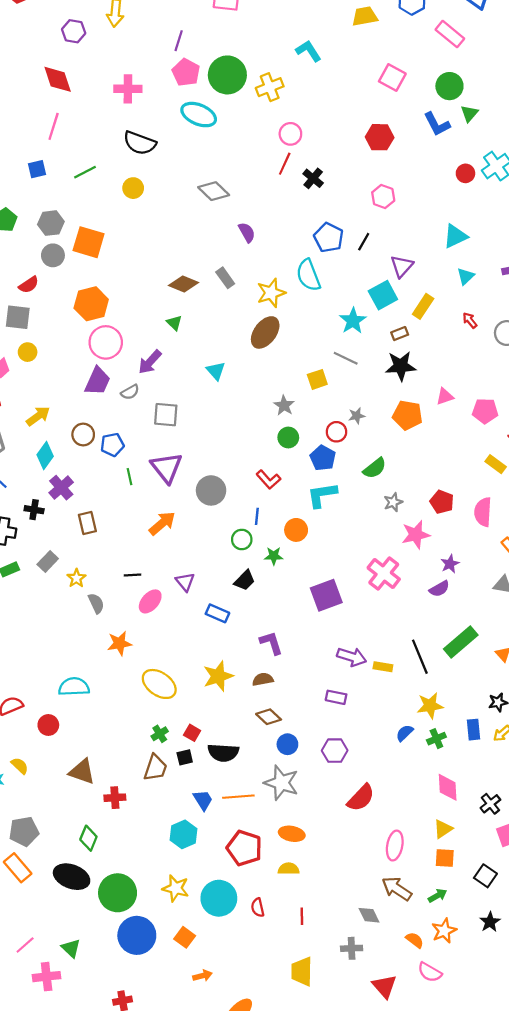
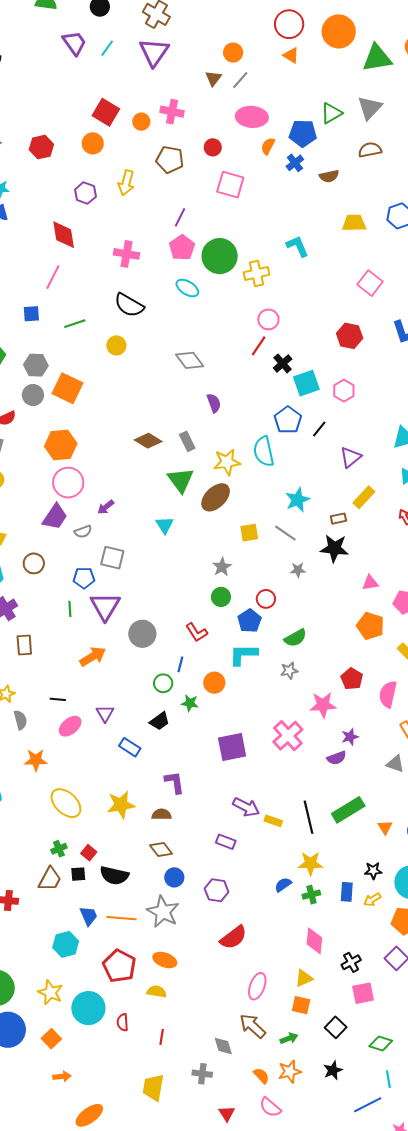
cyan ellipse: (199, 115) -> (187, 288), size x0.7
cyan square: (383, 295) -> (306, 383), moved
green triangle: (174, 323) -> (181, 480), moved, size x1.8
purple arrow: (150, 362) -> (106, 507), size x0.7
yellow square: (317, 379) -> (249, 533), moved
orange pentagon: (407, 415) -> (370, 626), moved
gray star: (357, 416) -> (298, 570), moved
blue pentagon: (112, 445) -> (84, 578), moved
gray star: (393, 502) -> (289, 671), moved
red triangle: (384, 986) -> (227, 1113), size x0.7

